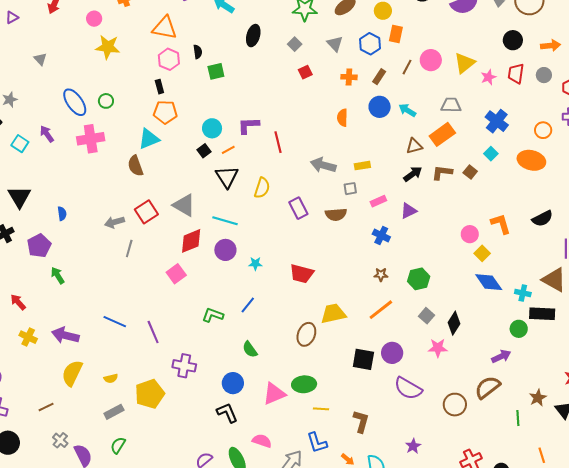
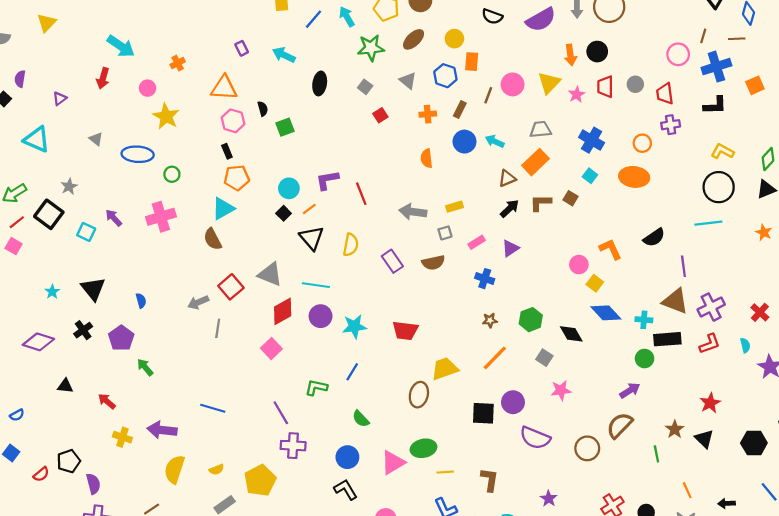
orange arrow: (551, 45) -> (570, 55), moved, turned 96
yellow star: (108, 47) -> (166, 116), turned 30
blue ellipse: (75, 102) -> (138, 154), moved, turned -44
cyan star: (255, 264) -> (354, 326), size x1.6
black diamond: (454, 323) -> (571, 334), moved, turned -55
purple line: (153, 332) -> (281, 413), moved

